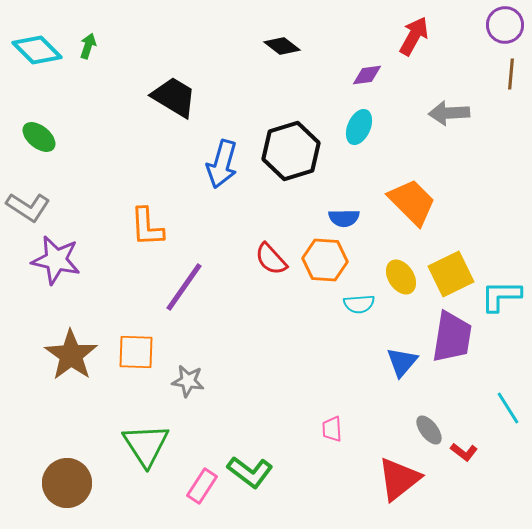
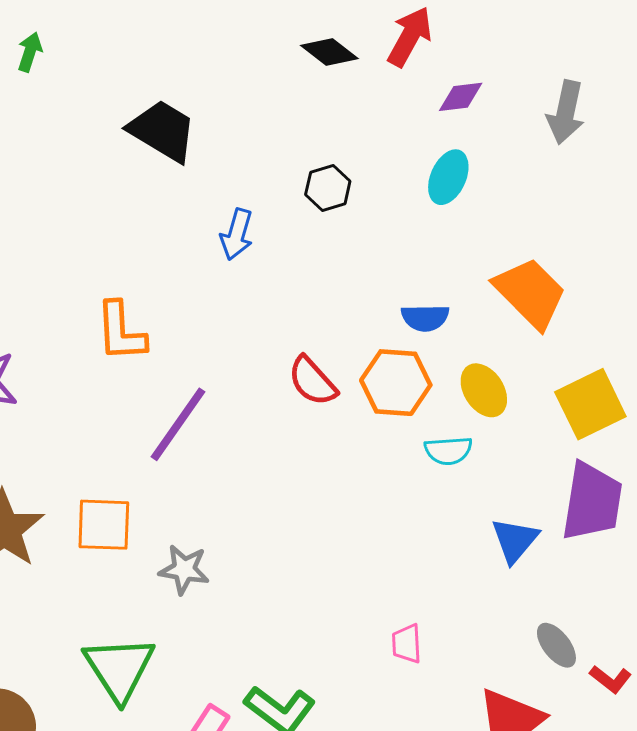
red arrow: (414, 36) -> (410, 37), moved
gray arrow: (449, 113) -> (566, 112), moved, turned -75
black hexagon: (291, 151) -> (328, 188), moved, size x0.5
blue arrow: (222, 164) -> (237, 234), size x0.7
yellow ellipse: (401, 277) -> (484, 390), moved

